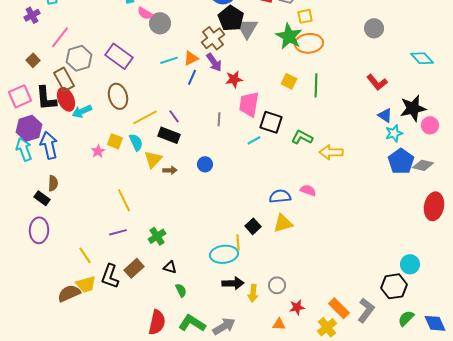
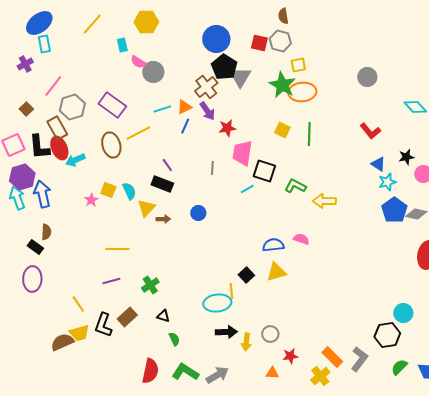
black star: (413, 108) -> (406, 157), size x0.6
yellow line: (145, 117) -> (138, 133), moved
yellow line: (124, 200) -> (117, 249), turned -65

